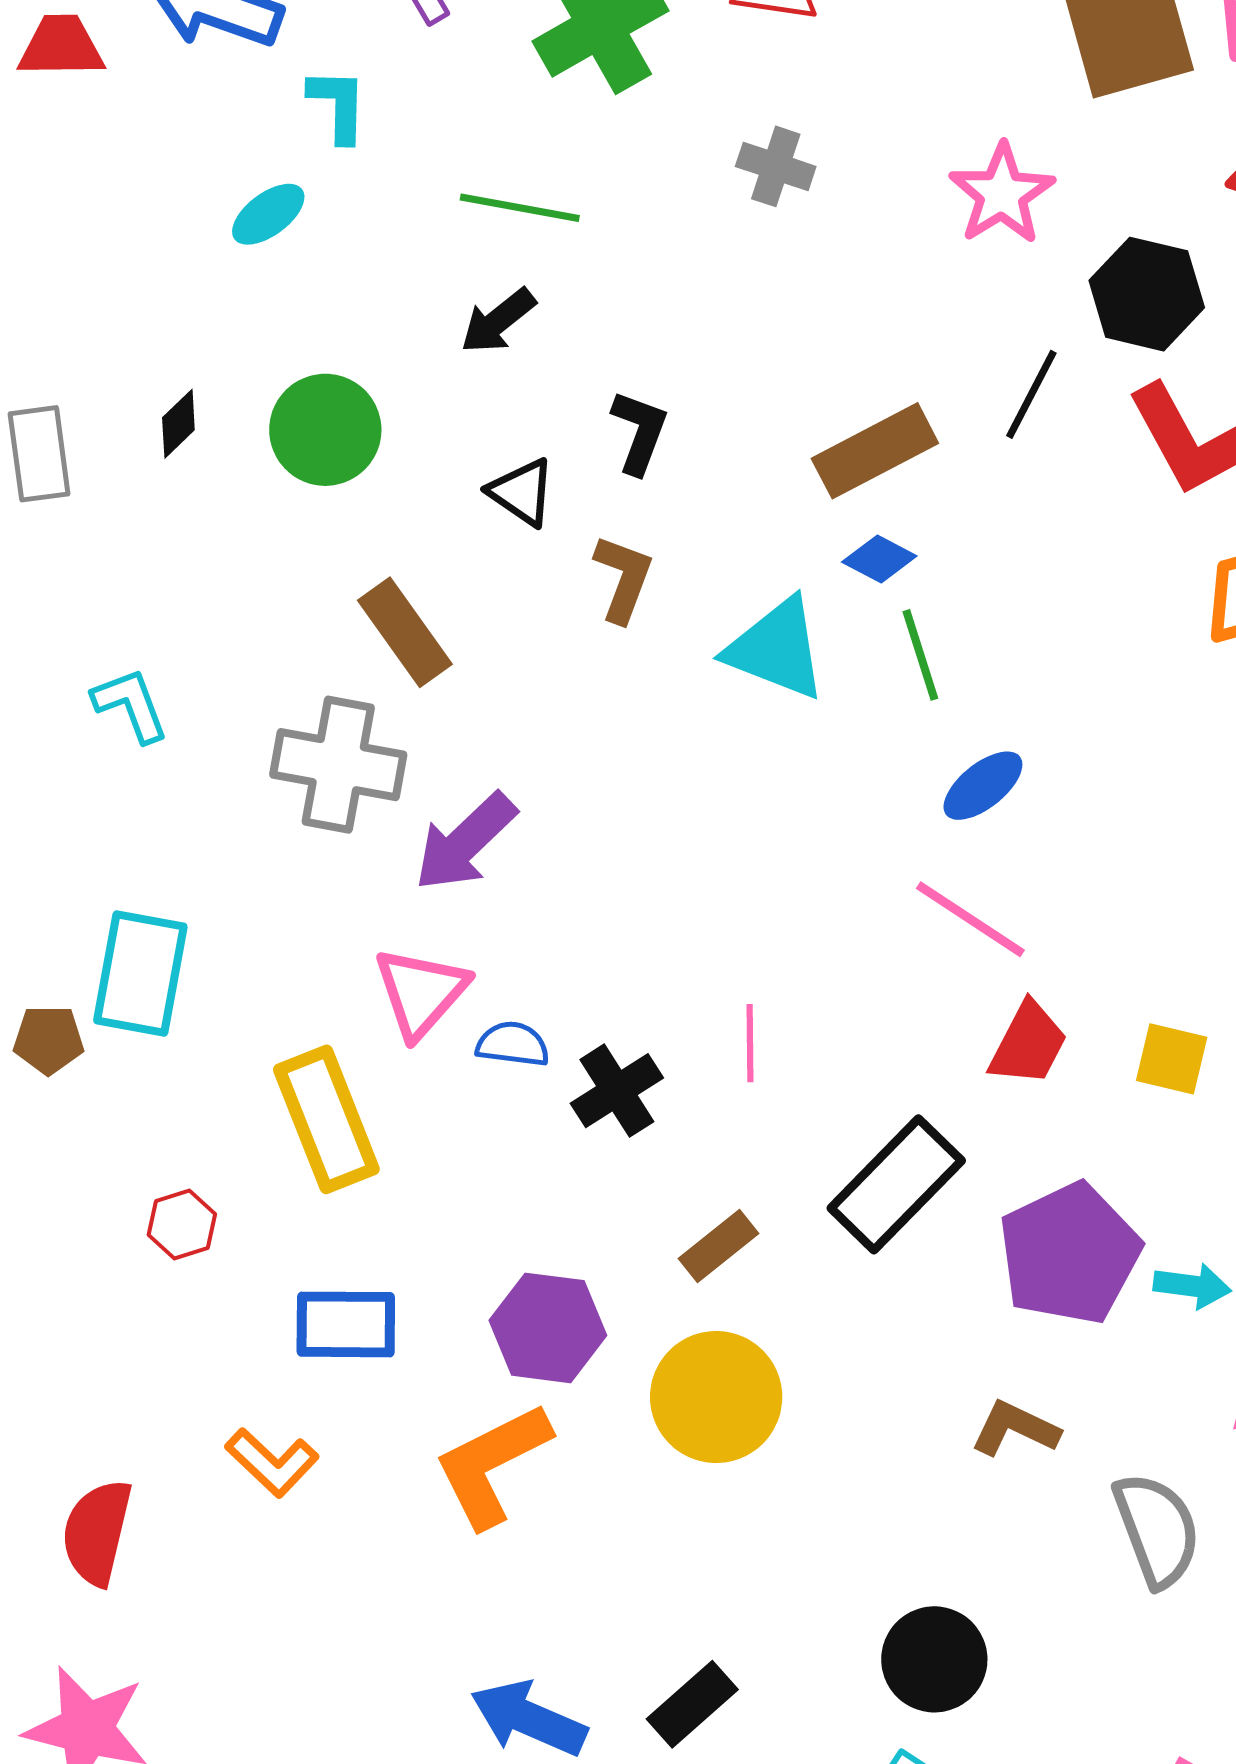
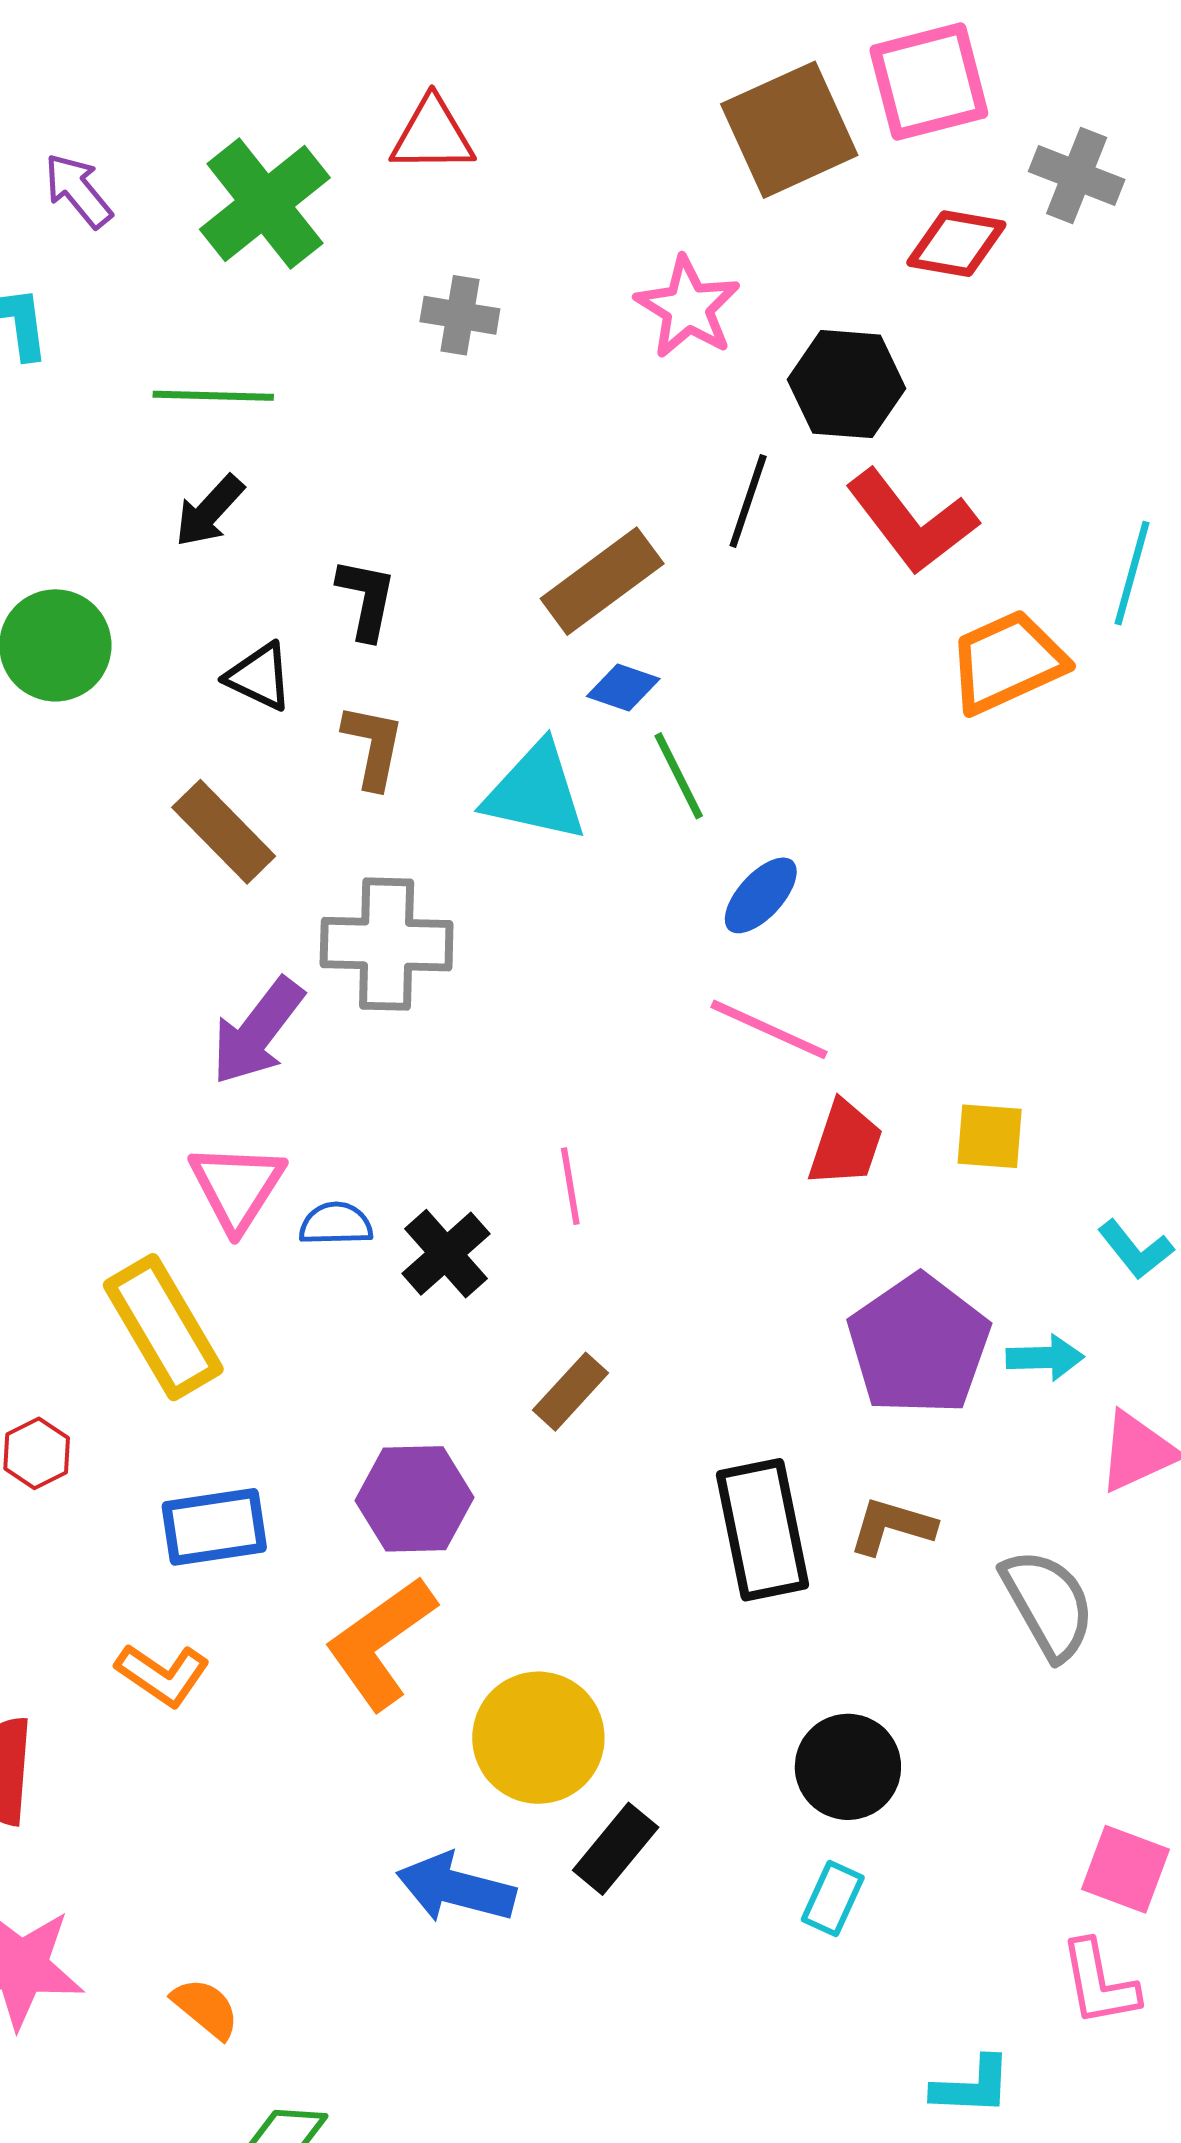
brown rectangle: (405, 632) -> (224, 832), moved
gray cross: (338, 765) -> (387, 944), moved
black rectangle: (896, 1184) -> (763, 1530), moved, turned -47
yellow circle: (716, 1397) -> (538, 1738), moved

